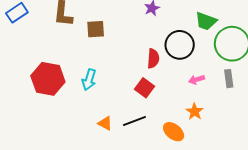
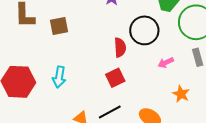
red square: (145, 88) -> (115, 78), turned 36
orange star: (195, 112) -> (181, 94), moved

